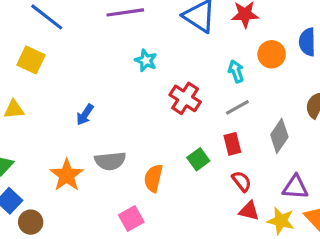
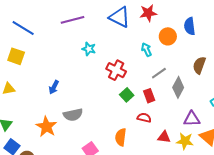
gray line: (237, 107) -> (159, 73), moved
green square: (198, 159) -> (127, 95), moved
orange semicircle: (153, 178) -> (121, 137), moved
red semicircle: (242, 181) -> (144, 118), moved, turned -32

